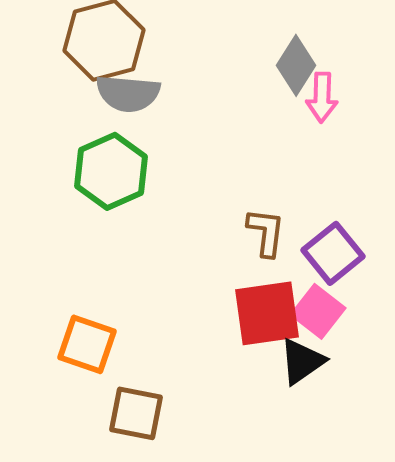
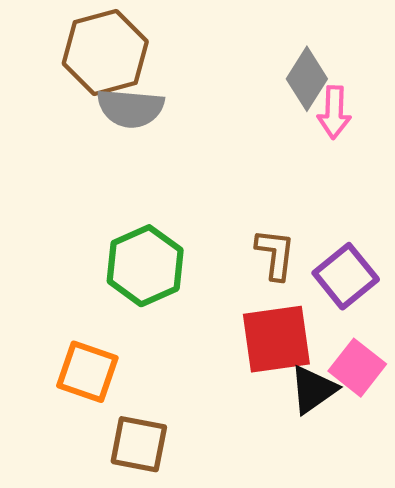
green hexagon: (111, 171) -> (145, 266), moved
pink square: (318, 311) -> (357, 368), moved

